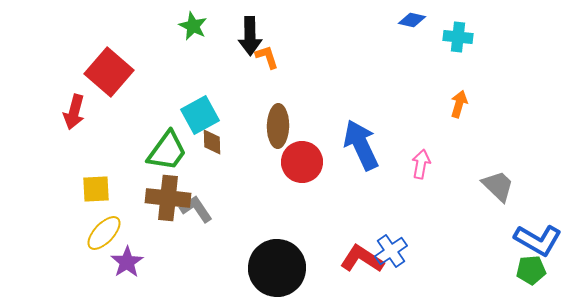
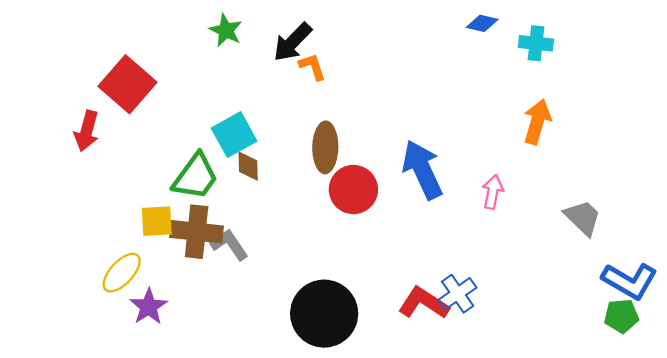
black arrow: (250, 36) -> (293, 42), turned 45
orange arrow: (459, 104) -> (537, 122), size x1.4
yellow square: (96, 189) -> (157, 221), moved

